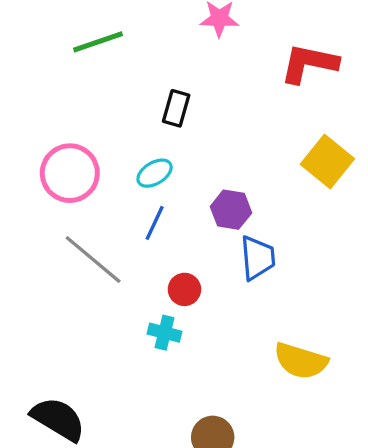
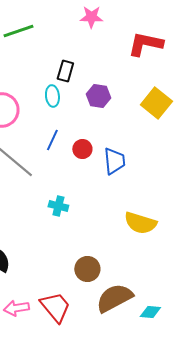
cyan ellipse: (155, 173) -> (52, 96), moved, turned -65
purple hexagon: (231, 210) -> (98, 96), moved
red circle: (184, 289) -> (82, 149), moved

